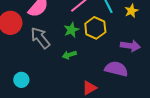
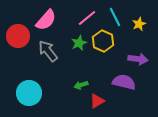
green arrow: (69, 55) -> (81, 85), moved
cyan circle: (21, 80) -> (29, 93), size x1.6

